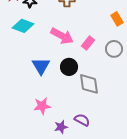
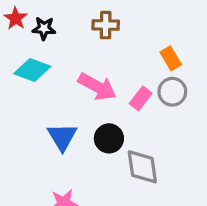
orange rectangle: (117, 19) -> (171, 58), moved
gray circle: (114, 49) -> (172, 92), moved

